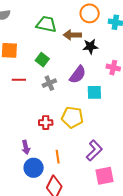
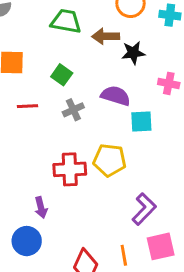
purple semicircle: (78, 75) -> (116, 96), turned -108
red cross: (46, 123) -> (70, 169), size x1.5
orange line: (58, 157) -> (124, 255), moved
blue circle: (34, 168) -> (27, 241), moved

